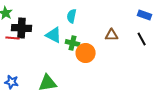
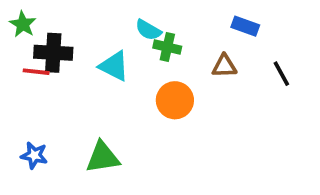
blue rectangle: (145, 15) -> (245, 26), moved
cyan semicircle: (72, 16) -> (148, 30), turned -72
green cross: (73, 43) -> (167, 47), moved

